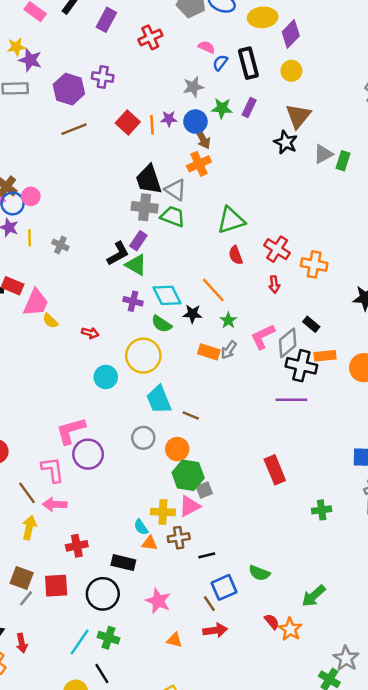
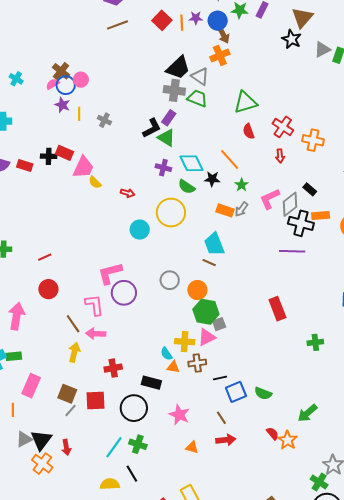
black trapezoid: (149, 180) -> (178, 68), turned -116
cyan trapezoid: (159, 400) -> (214, 244), moved
blue square: (224, 587) -> (236, 392), moved

